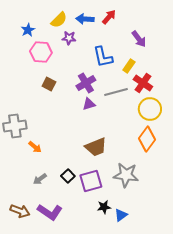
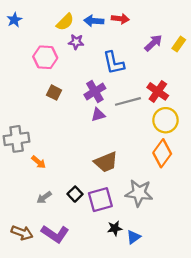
red arrow: (109, 17) -> (120, 19), turned 56
blue star: (28, 30) -> (14, 20), moved
purple arrow: (139, 39) -> (153, 43), turned -96
yellow rectangle: (129, 66) -> (179, 44), moved

